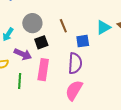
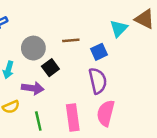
brown line: (63, 26) -> (71, 40), turned -56
pink rectangle: (43, 70) -> (73, 118), moved

